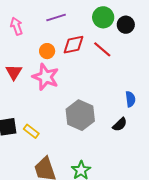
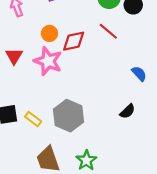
red diamond: (73, 45) -> (74, 41), moved
blue semicircle: (130, 99) -> (139, 74), moved, turned -35
gray hexagon: (80, 115) -> (69, 116), moved

